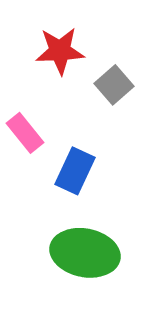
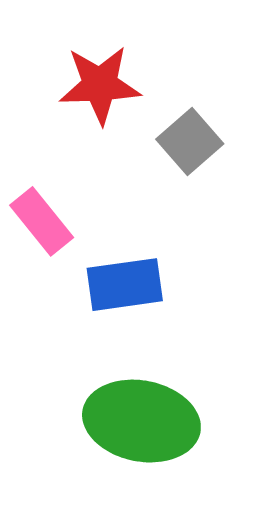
blue rectangle: (75, 171) -> (125, 285), turned 57

